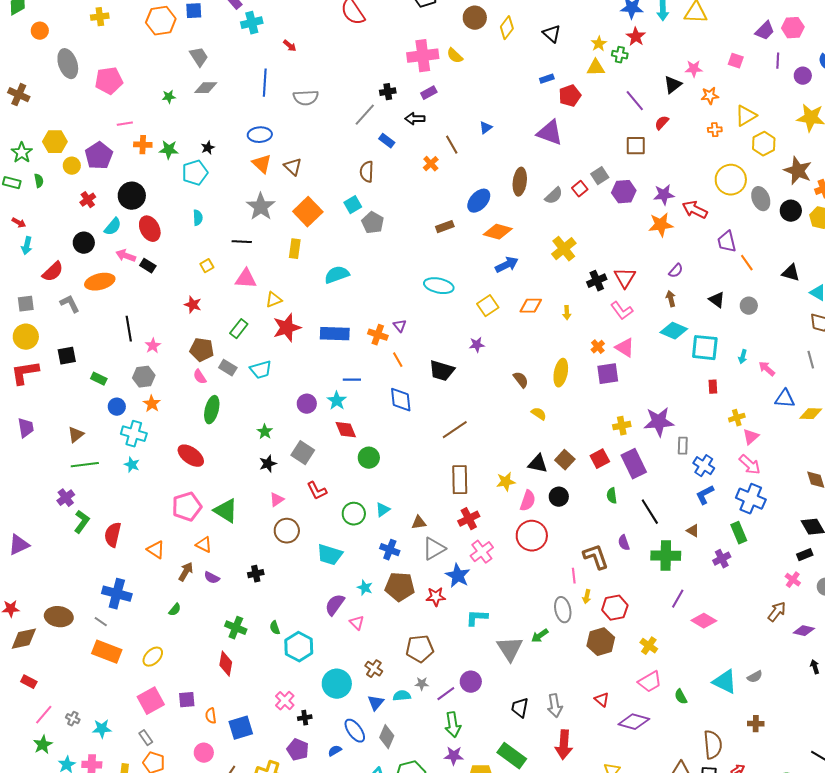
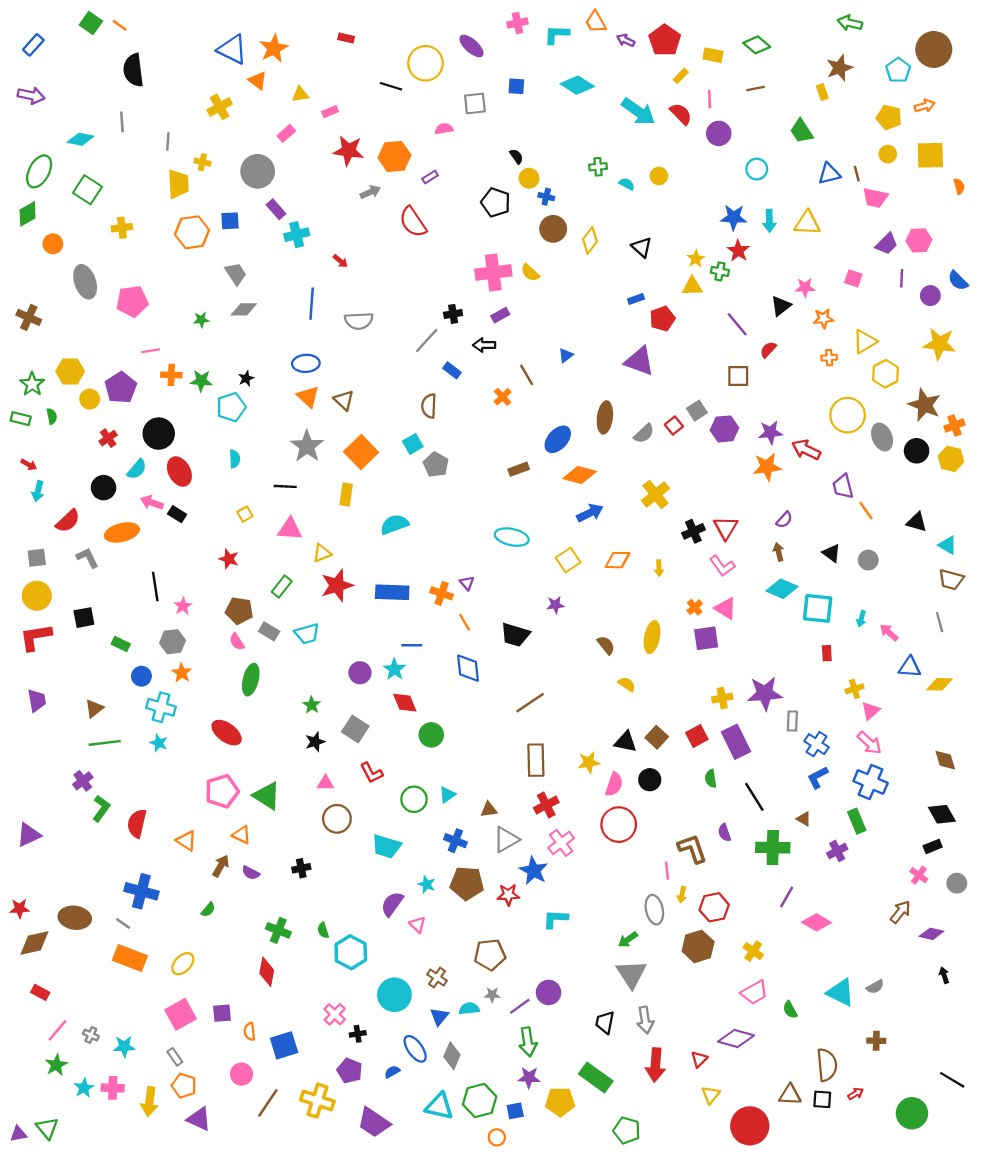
pink triangle: (277, 500) -> (325, 783), turned 35
gray triangle: (510, 649) -> (631, 974), moved
red triangle: (602, 700) -> (699, 1059), moved, turned 35

